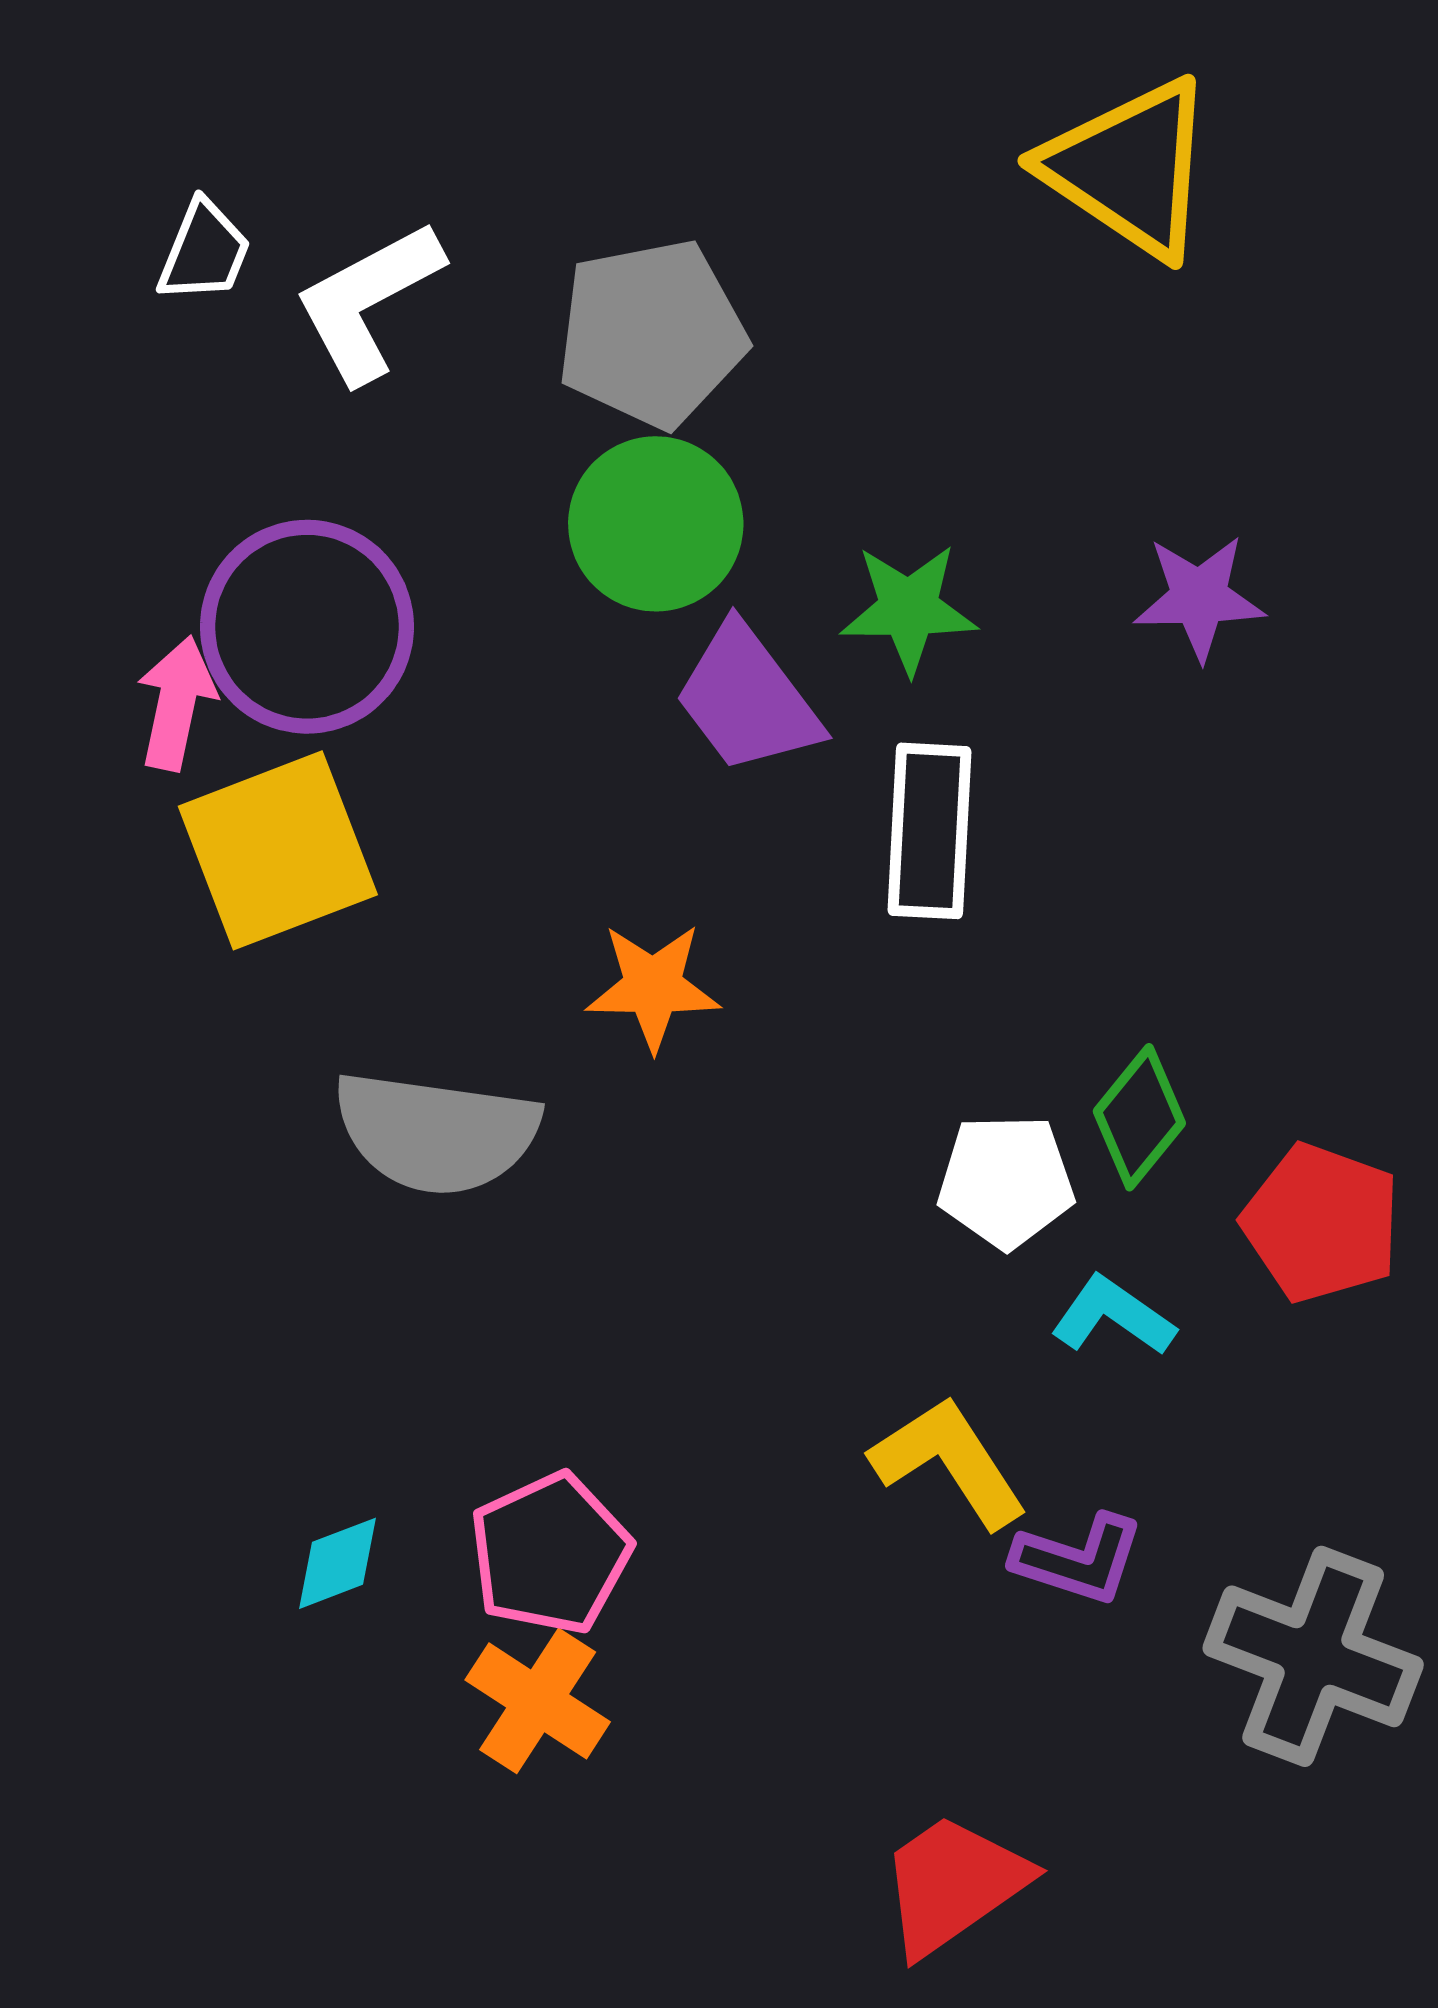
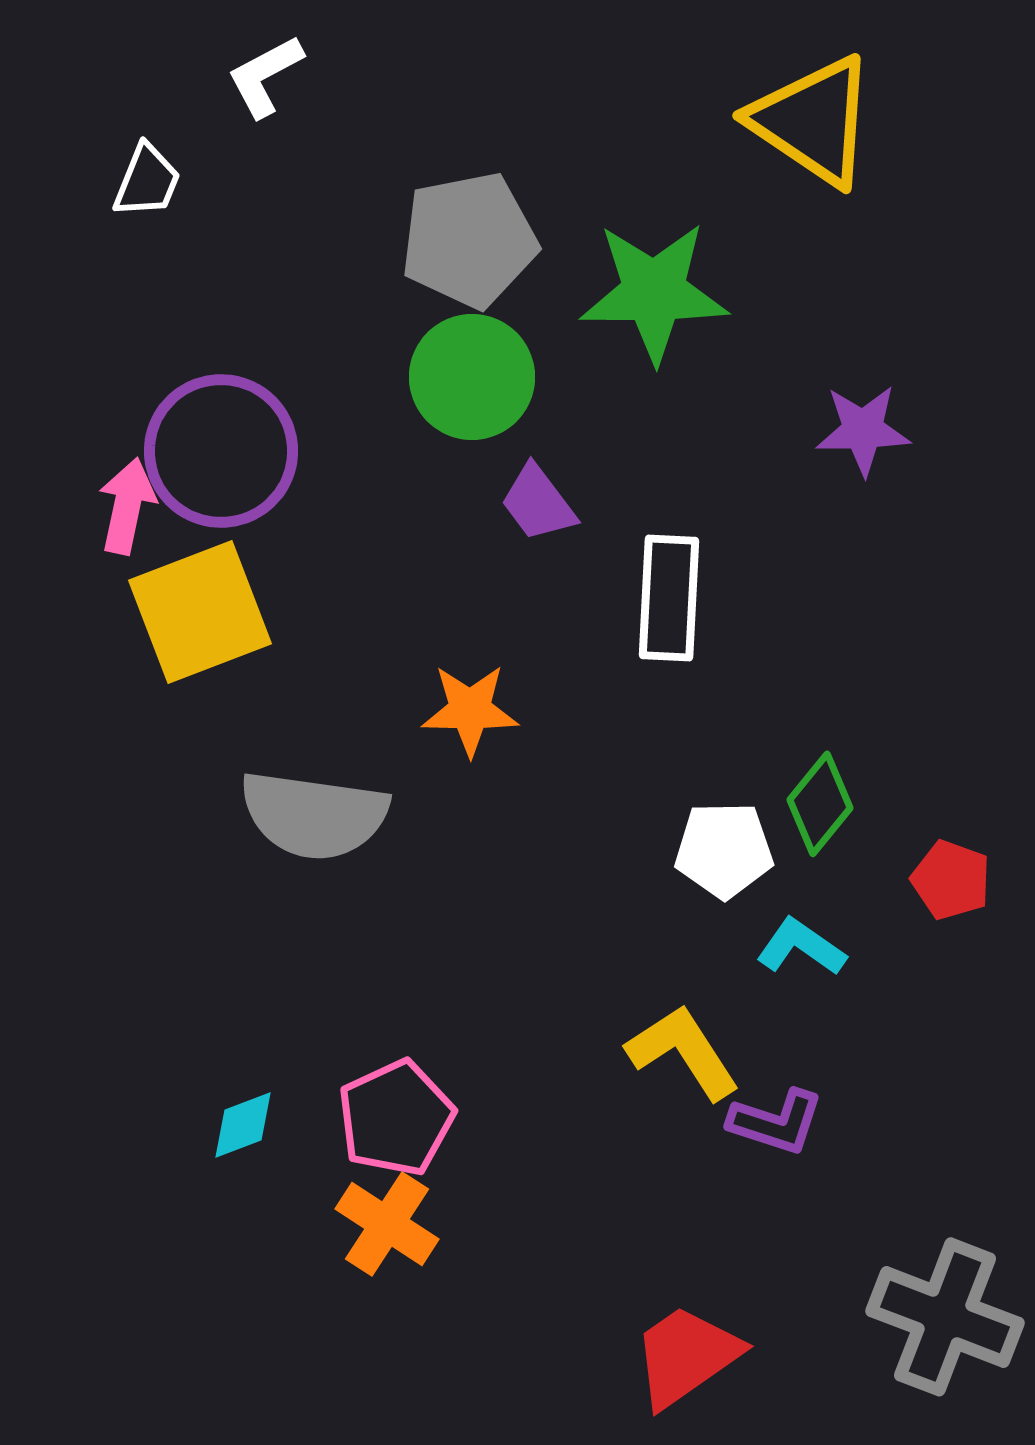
white L-shape: (368, 302) -> (265, 76), moved, size x0.7
green star: (909, 609) -> (654, 292), moved, size x1.5
purple trapezoid: (747, 699) -> (538, 503), size x0.7
red pentagon: (1321, 1223) -> (951, 880), size x0.7
gray cross: (1313, 1656) -> (945, 1317), moved

